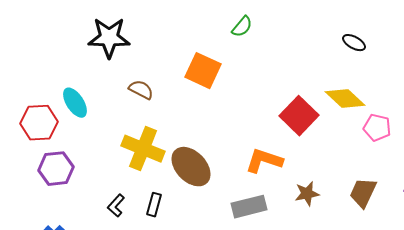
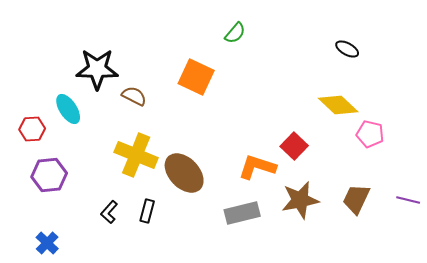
black star: (109, 38) -> (97, 69), moved
red square: (299, 116) -> (294, 146), moved, size x0.7
red hexagon: (39, 123) -> (32, 129), size x0.7
brown star: (307, 194) -> (300, 200), size x1.5

